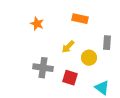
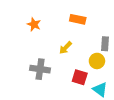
yellow circle: (89, 58) -> (97, 61), moved
red square: (70, 78) -> (80, 77), moved

